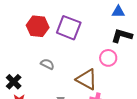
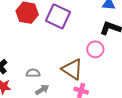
gray semicircle: (47, 64) -> (33, 73), moved, turned -32

